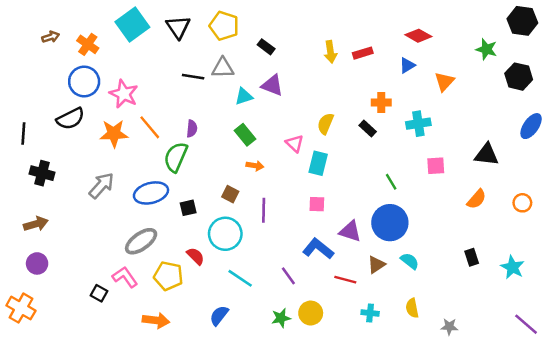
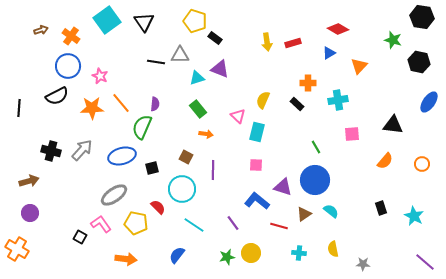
yellow pentagon: (224, 26) -> (195, 21), moved
pink star: (124, 94) -> (100, 76), size x0.7
black cross: (42, 173) -> (51, 151), moved

